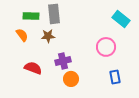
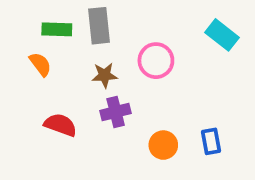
brown star: (48, 36) -> (105, 75), moved
pink circle: (106, 47) -> (156, 61), moved
orange circle: (71, 79) -> (163, 145), moved

